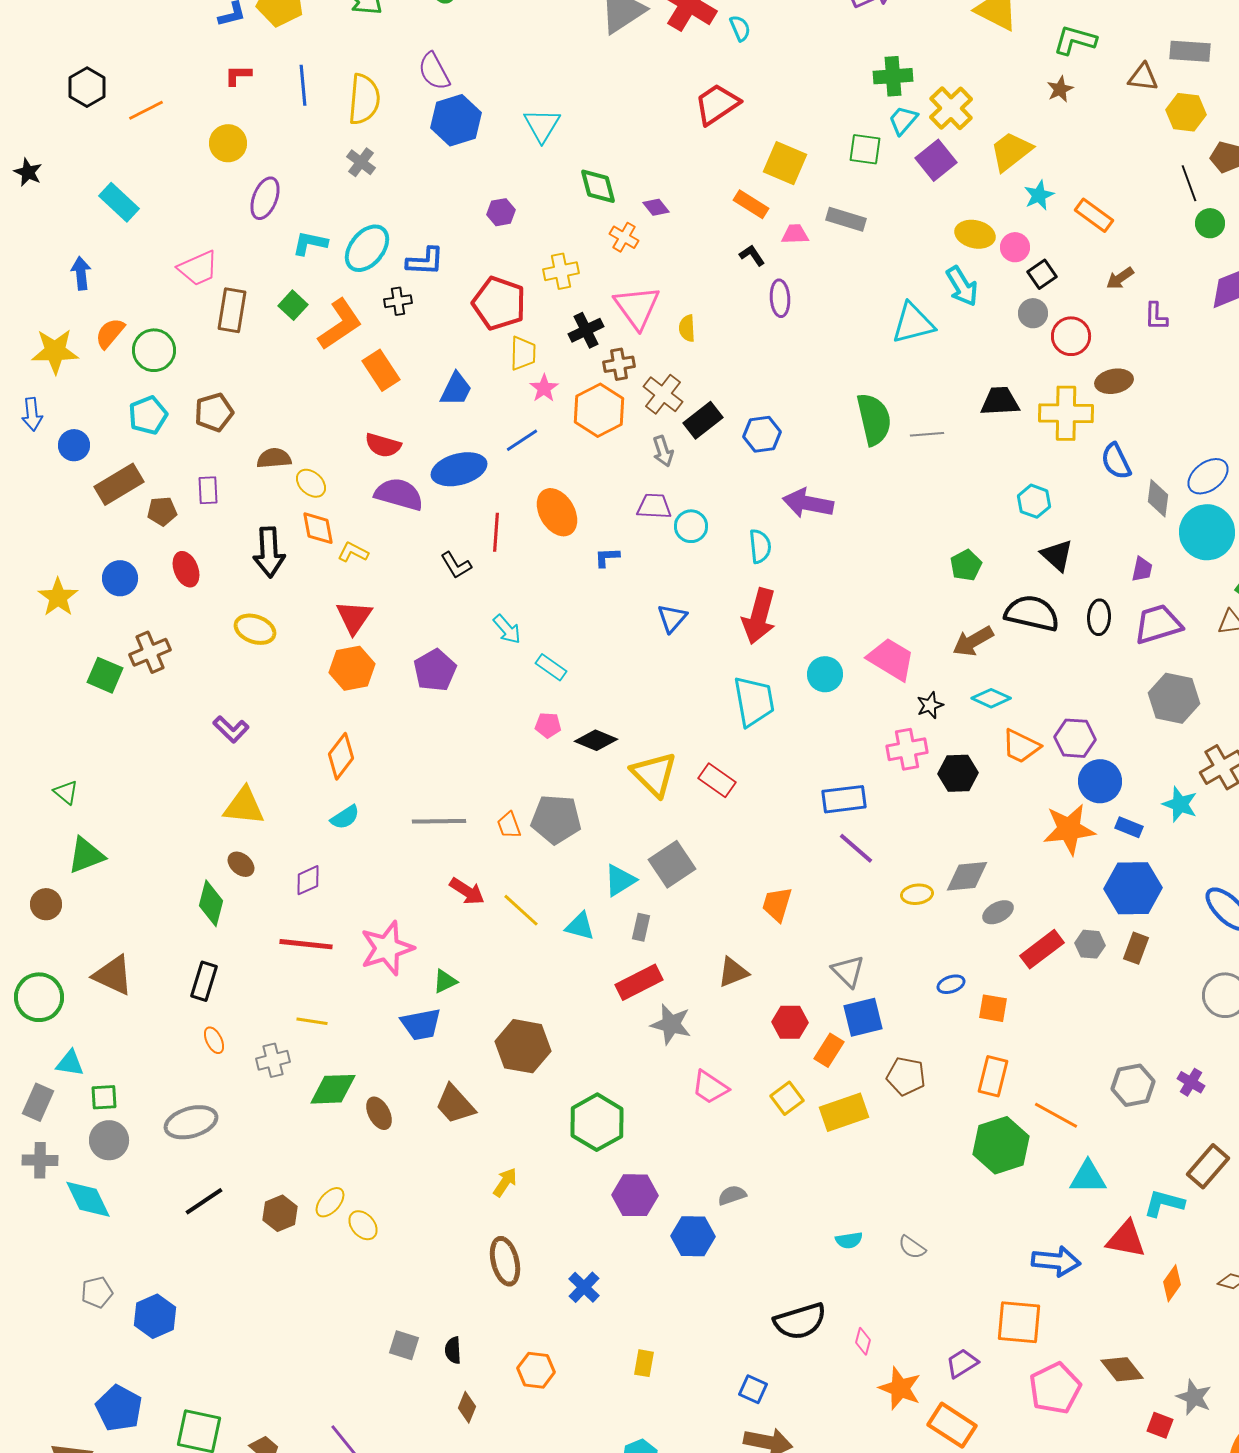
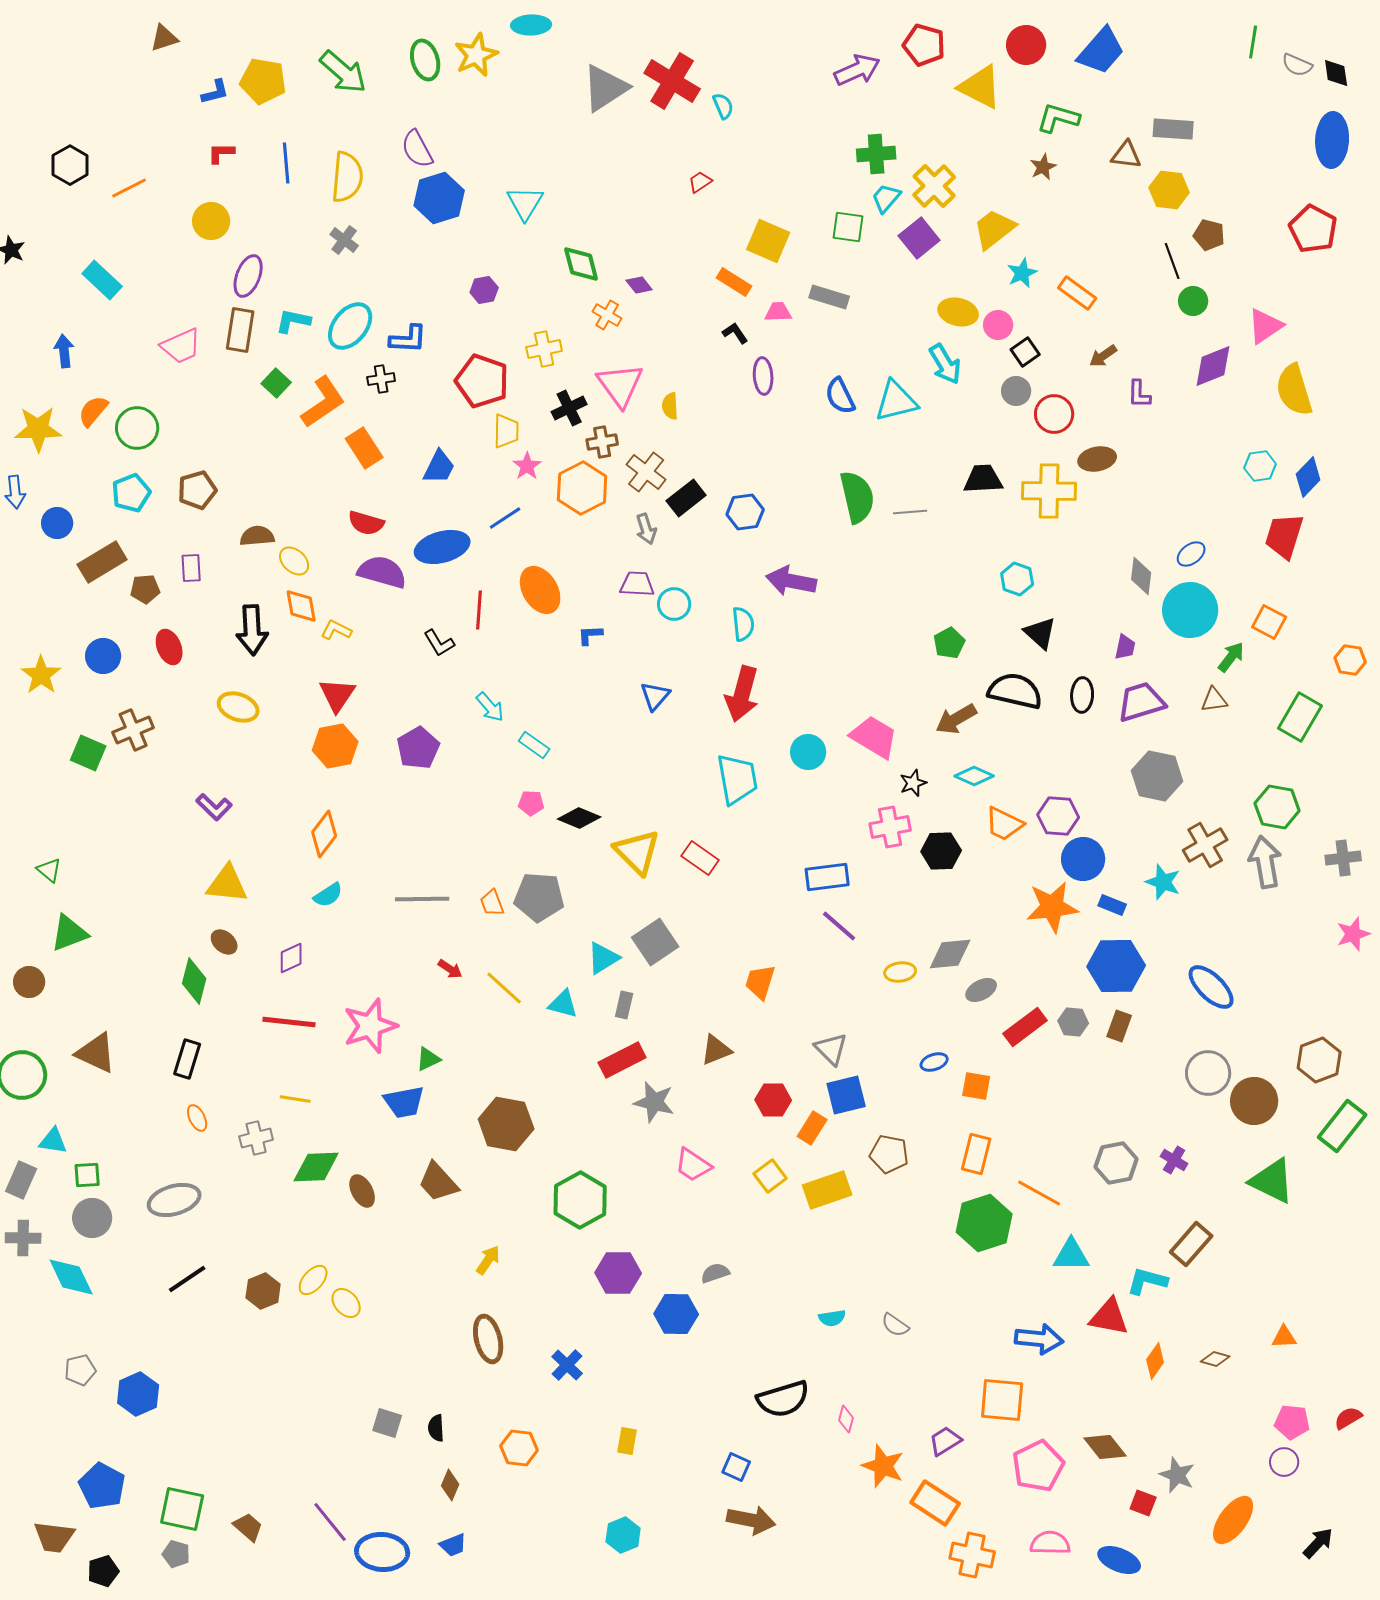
red trapezoid: (717, 104) -> (700, 182), size x0.5
brown rectangle: (232, 310) -> (240, 330), moved
blue semicircle: (1116, 461) -> (840, 396), moved
blue ellipse: (1208, 476) -> (1191, 554), size x0.7
red arrow: (467, 891) -> (450, 969), size x0.7

